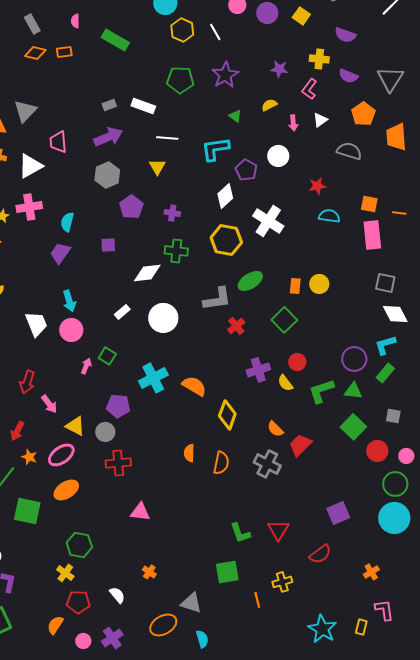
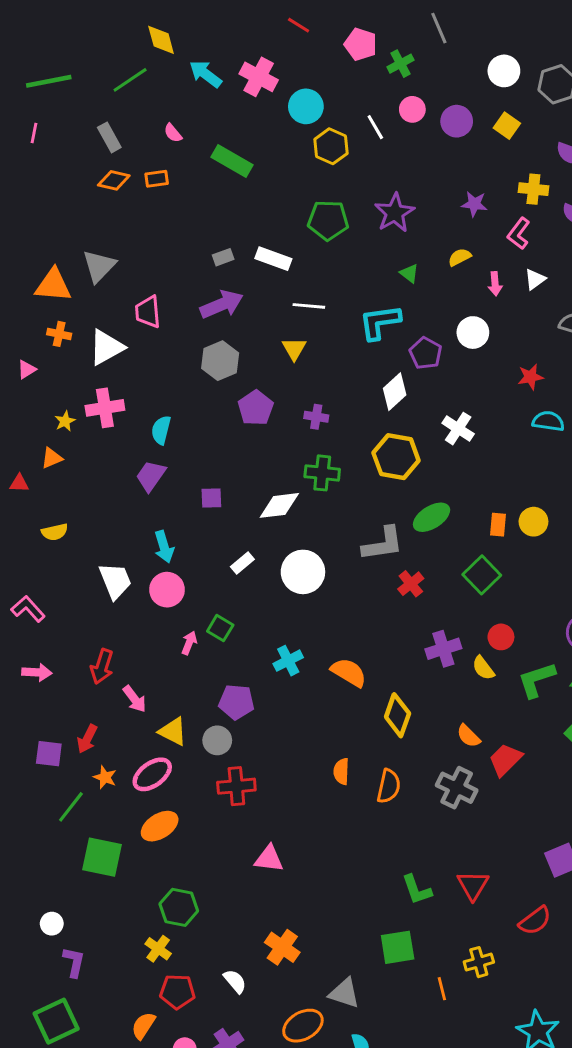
pink semicircle: (75, 21) -> (173, 133), turned -40
white line: (215, 32) -> (375, 127), moved
white cross: (268, 221) -> (458, 429), size x0.7
purple square: (108, 245) -> (211, 498), moved
cyan cross: (153, 378) -> (288, 661), size x0.7
orange cross: (149, 572) -> (282, 947), size x1.6

